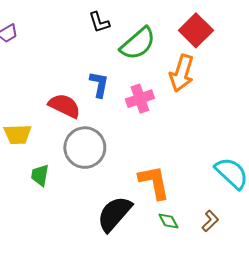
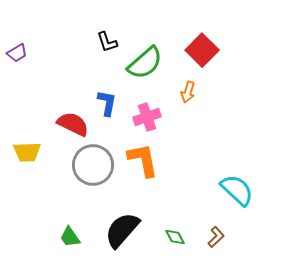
orange arrow: (182, 73) -> (188, 92), size x0.6
green trapezoid: (40, 175) -> (70, 237), moved, turned -45
orange L-shape: (154, 182) -> (143, 160), moved

